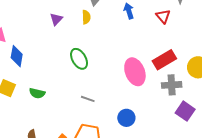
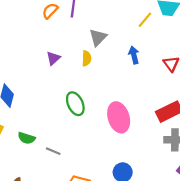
pink ellipse: (135, 72) -> (119, 117), moved
gray line: (88, 99) -> (53, 151), moved

